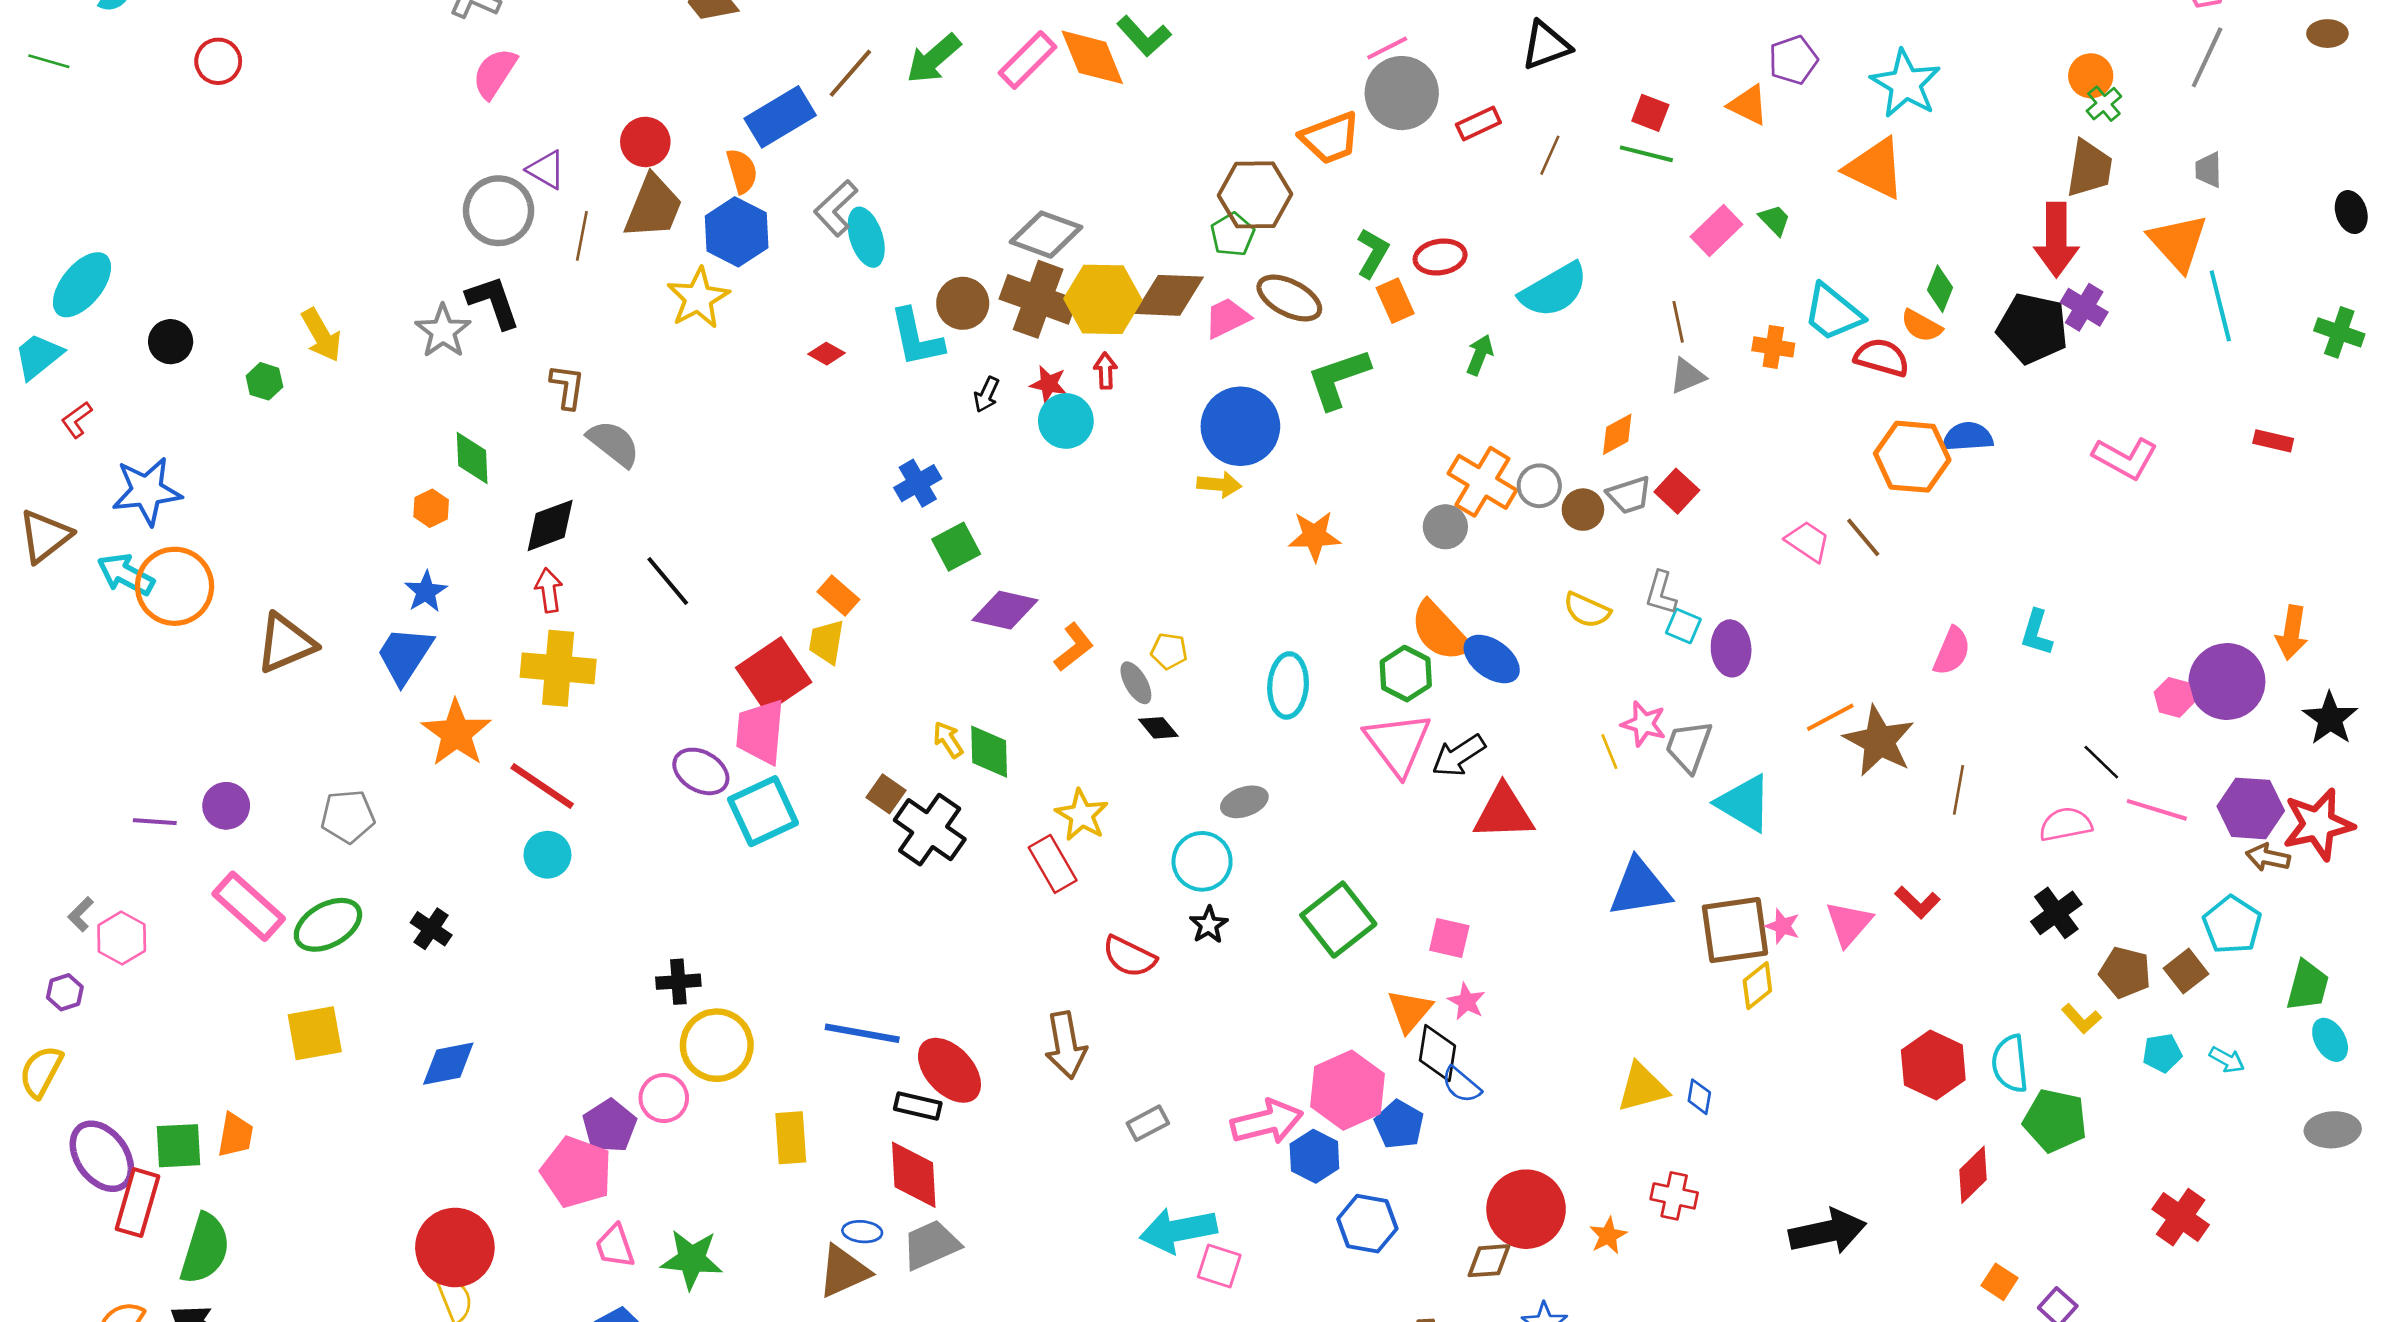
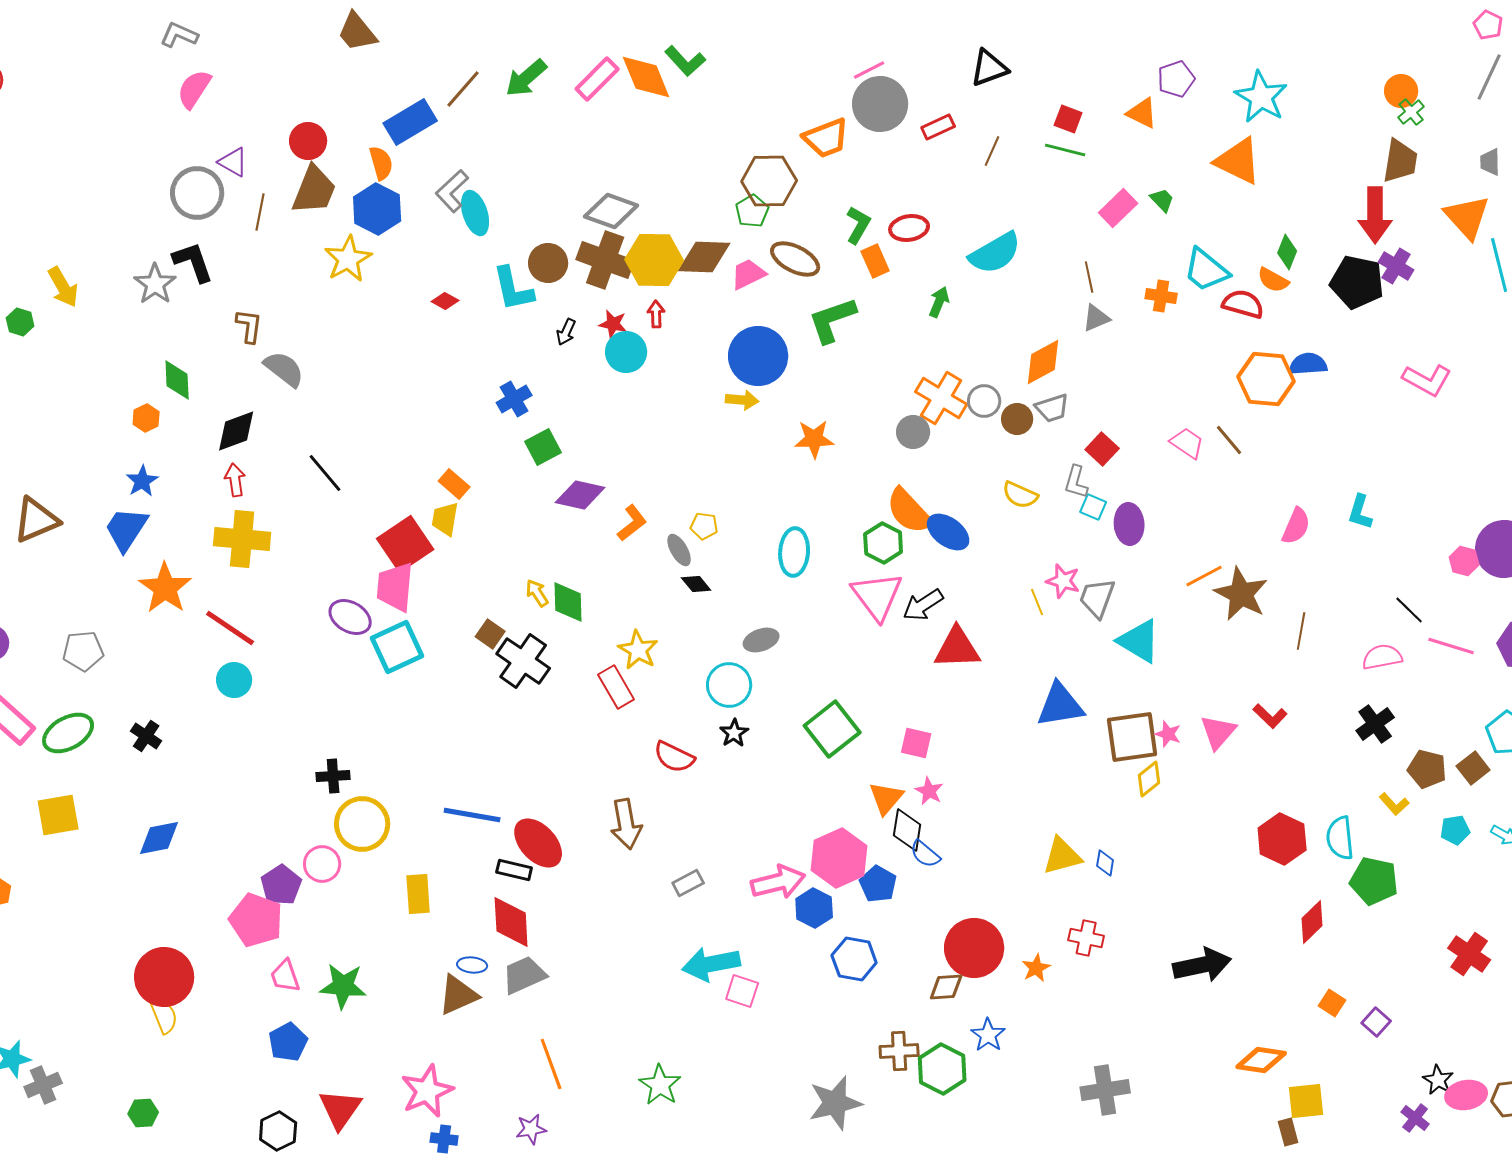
orange diamond: (1617, 434) -> (1043, 362), size x1.4
red square: (1677, 491) -> (1102, 449), moved

